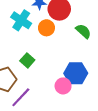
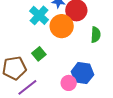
orange circle: (46, 28) -> (62, 26), size x1.5
green semicircle: (83, 31) -> (96, 35), turned 42

